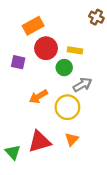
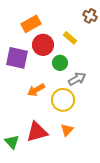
yellow rectangle: (75, 50) -> (70, 38), moved, turned 32
purple square: (18, 62) -> (17, 58), size x1.6

